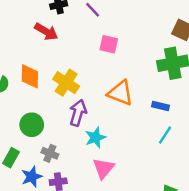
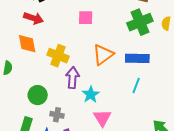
orange diamond: (30, 76) -> (27, 44), moved
orange triangle: (120, 93) -> (103, 55), turned -45
blue rectangle: (160, 106) -> (137, 58), size x1.6
cyan line: (165, 135) -> (136, 85), moved

